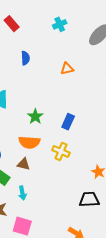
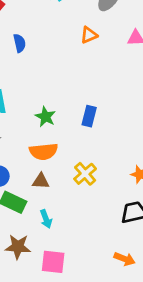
orange triangle: (67, 69) -> (89, 35), moved
yellow cross: (61, 151) -> (85, 174), moved, turned 36

